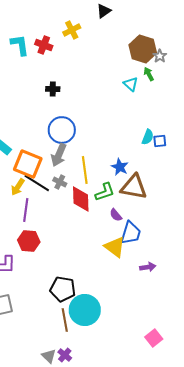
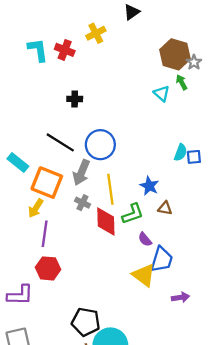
blue circle: (62, 130) -> (100, 145), moved
black line: (37, 183) -> (60, 142), moved
brown triangle: (134, 187) -> (165, 208), size x0.5

